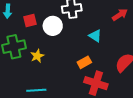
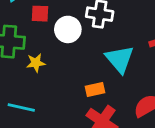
cyan triangle: (95, 36) -> (120, 59), size x1.6

